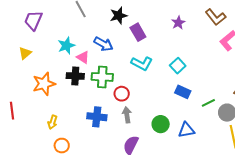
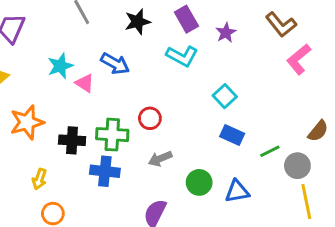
purple rectangle: (138, 32) -> (186, 19), moved
cyan L-shape: (142, 63) -> (182, 56), moved
black cross: (75, 76) -> (72, 140), moved
green cross: (102, 77) -> (112, 135), moved
red circle: (122, 94) -> (150, 118), moved
gray arrow: (127, 115) -> (160, 159), moved, turned -105

